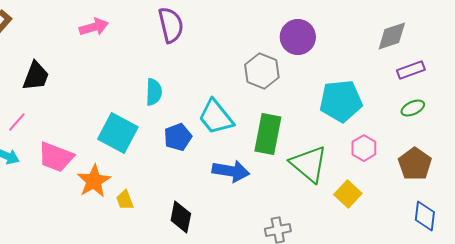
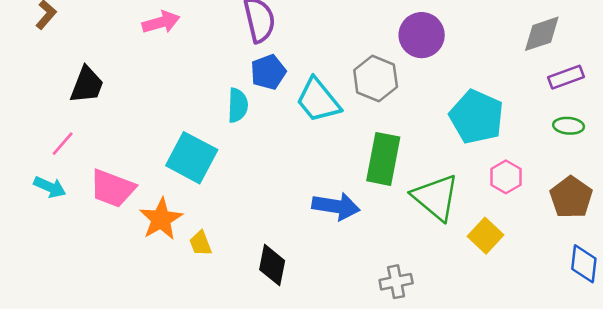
cyan pentagon: (341, 101) -> (477, 117), turned 30
green ellipse: (413, 108) -> (569, 126), turned 30
cyan trapezoid: (216, 117) -> (318, 100), moved
blue pentagon: (178, 137) -> (268, 72), moved

